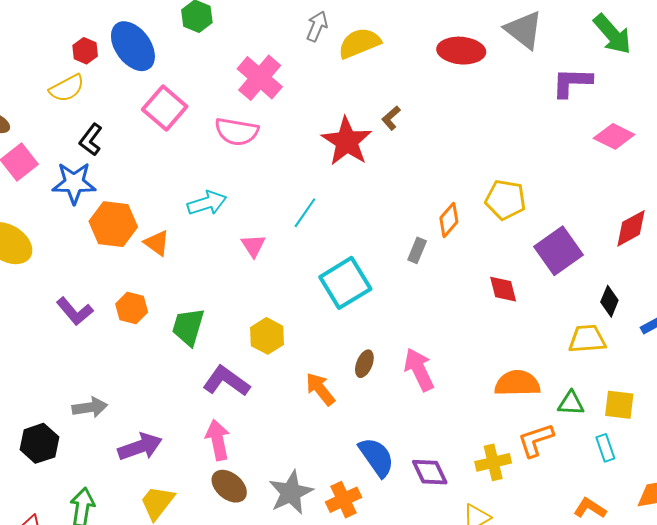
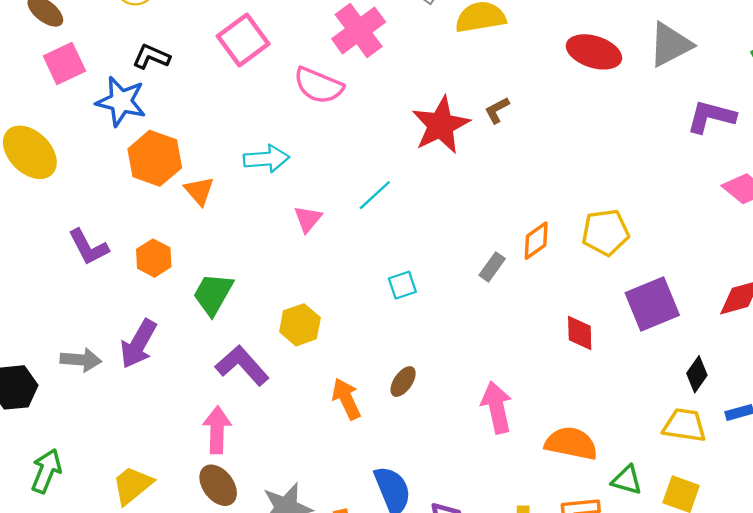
gray triangle: (524, 30) -> (670, 45), turned 42
black L-shape: (91, 140) -> (151, 57), turned 64
yellow pentagon: (505, 200) -> (605, 232), turned -30
cyan square: (345, 283) -> (402, 285), size x0.5
yellow trapezoid: (587, 339) -> (684, 425), moved
pink arrow: (419, 370) -> (497, 407), moved
purple arrow: (140, 447) -> (138, 344), moved, turned 126

